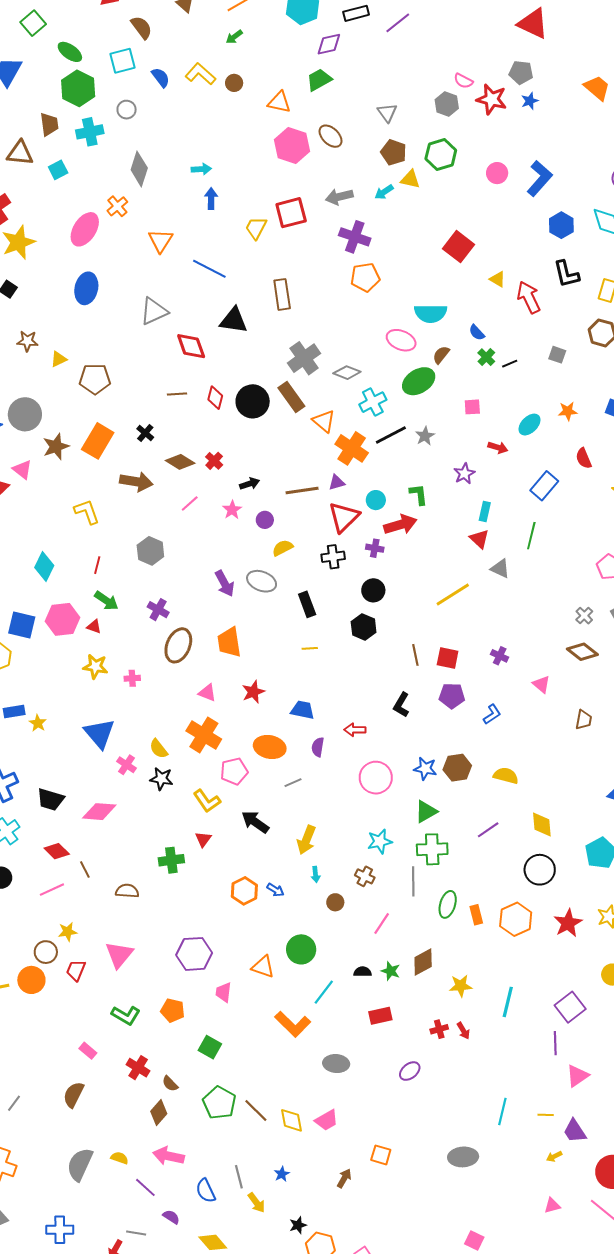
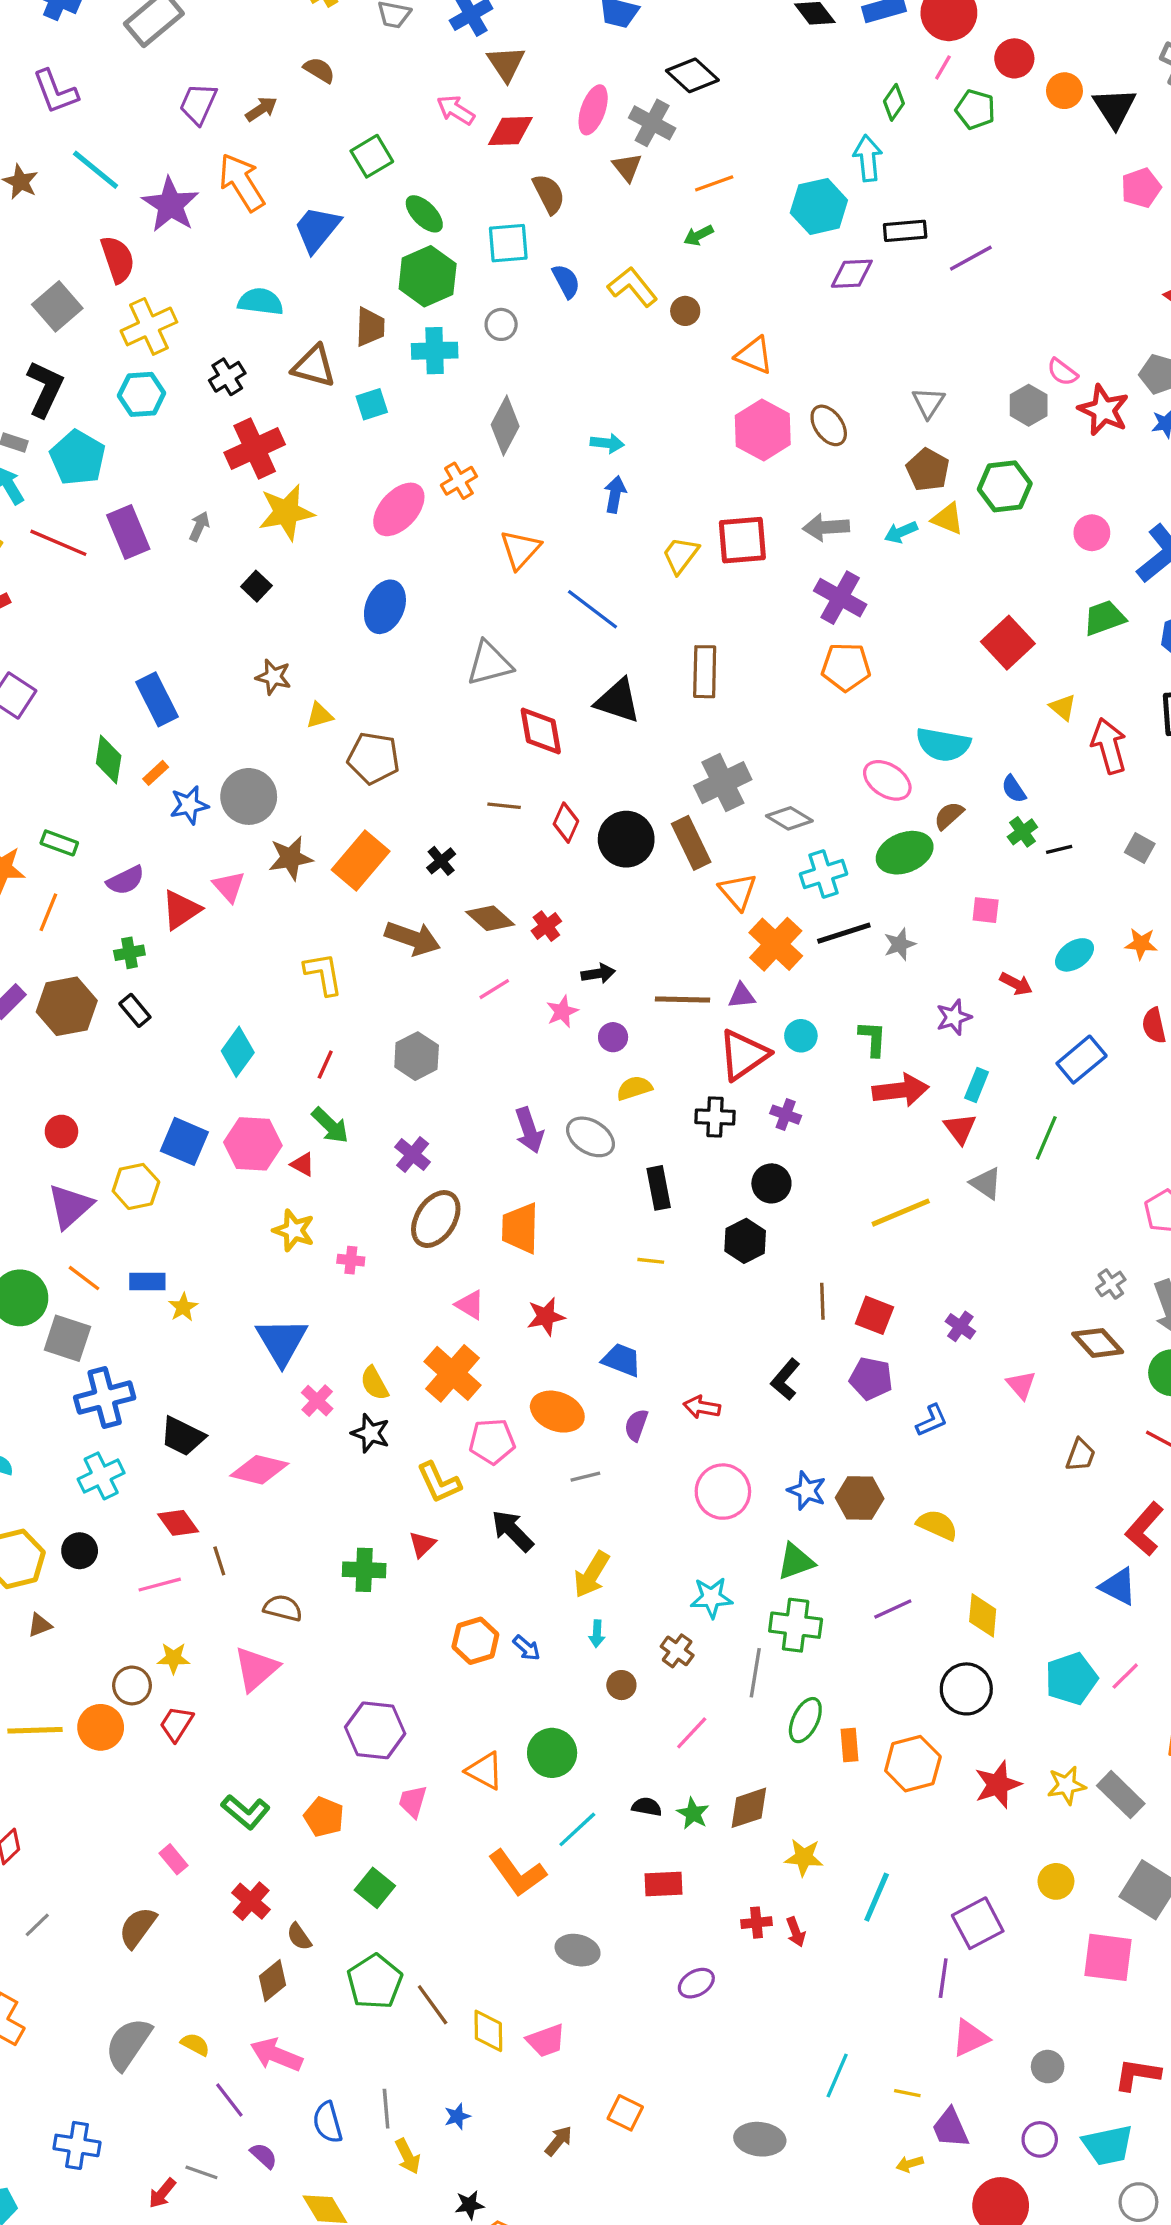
green trapezoid: (319, 80) -> (1104, 618), moved
red arrow: (400, 525) -> (901, 1090), moved
pink triangle: (119, 955) -> (256, 1669), moved

